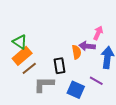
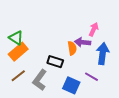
black rectangle: (59, 66) -> (55, 62), turned -63
brown line: (29, 68) -> (18, 76), moved
gray L-shape: (44, 84) -> (40, 80), turned -55

